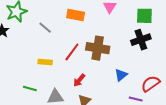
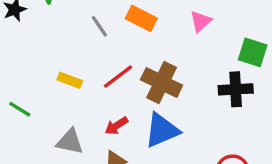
gray line: (45, 28) -> (99, 26), moved
blue triangle: (121, 75) -> (162, 130), moved, size x1.6
green line: (30, 89) -> (20, 109), moved

